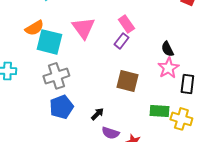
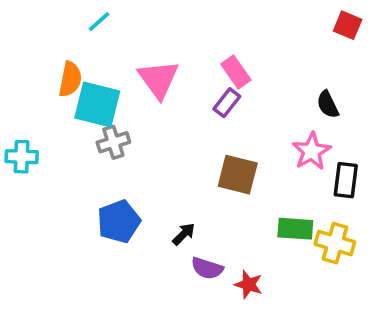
orange semicircle: (34, 28) -> (70, 79), turned -48
black semicircle: (167, 49) -> (328, 104), moved
gray cross: (56, 76) -> (113, 142), moved, size x0.7

